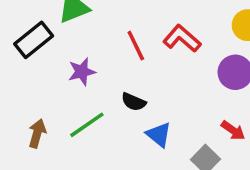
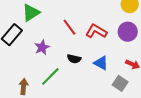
red L-shape: (182, 38) -> (96, 31), moved
blue triangle: (159, 135) -> (101, 63), moved

